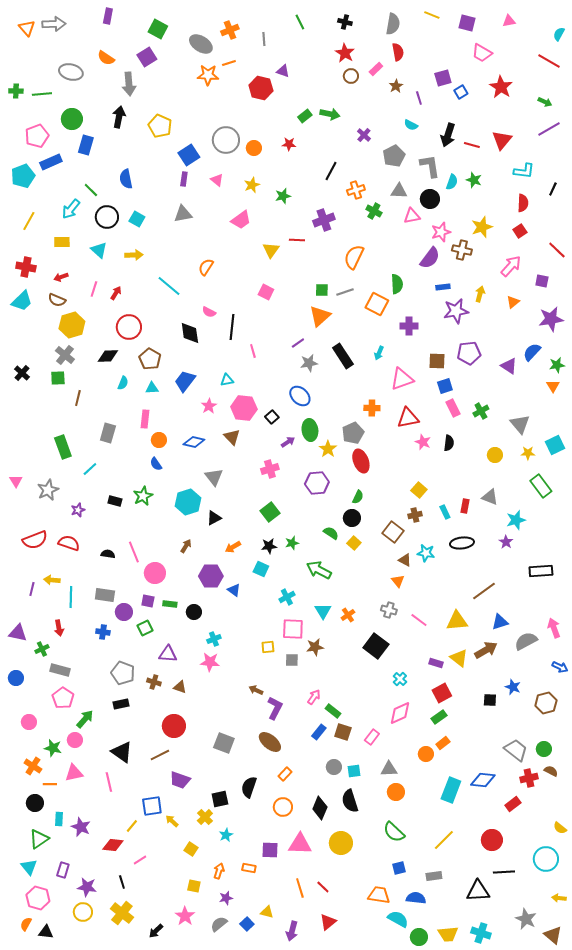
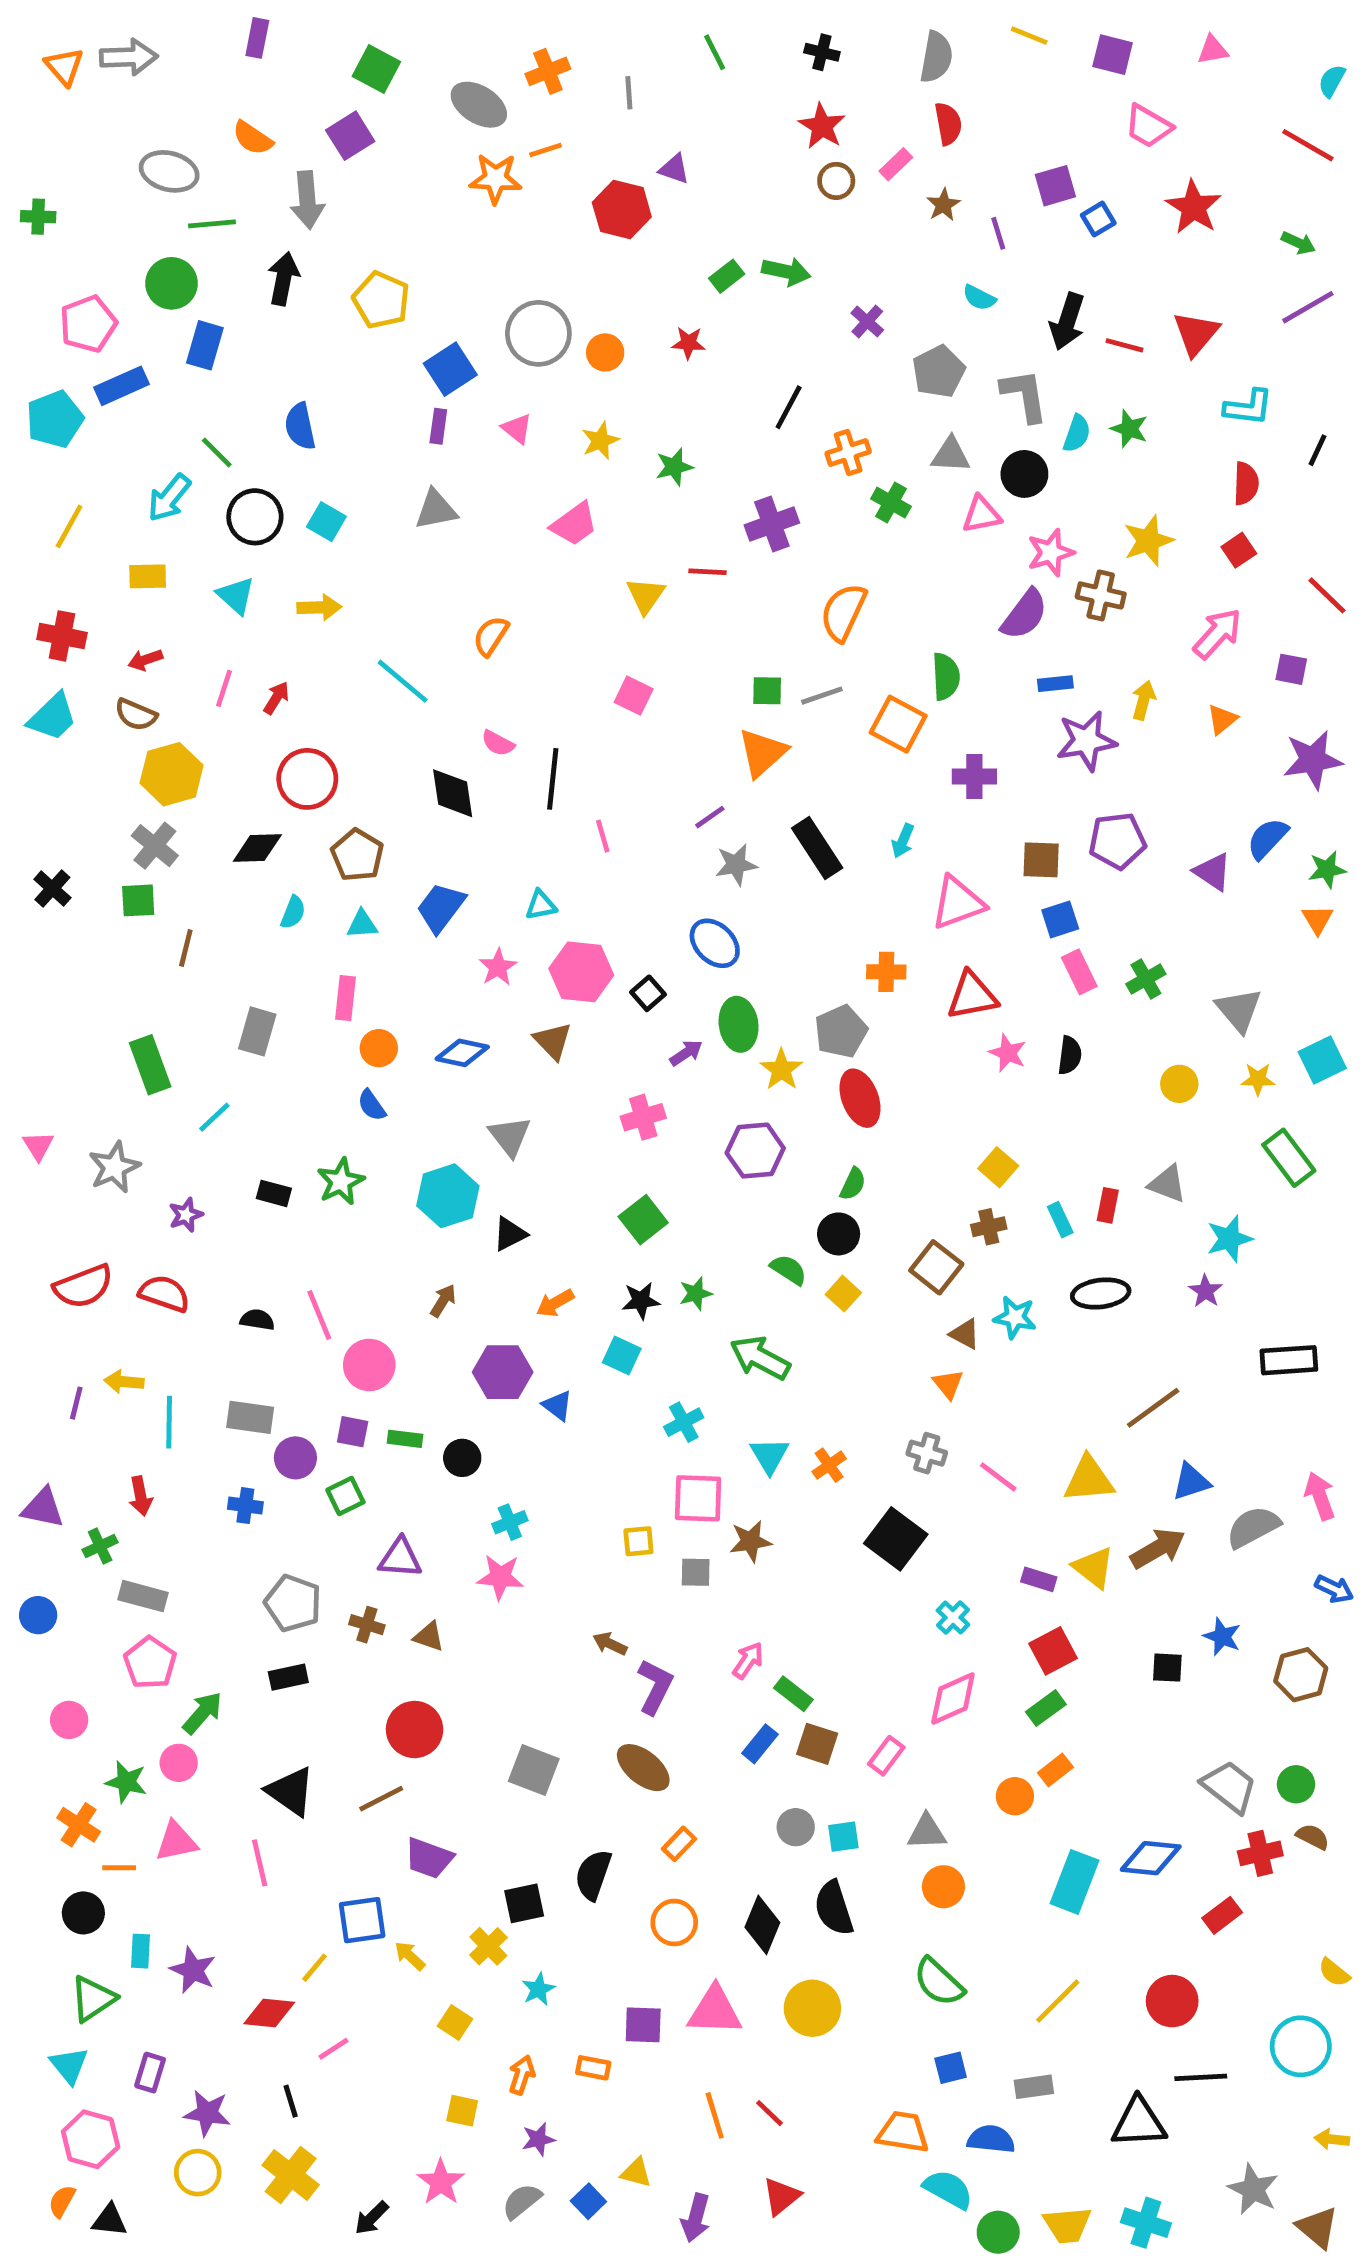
green line: (42, 94) -> (212, 224), moved

